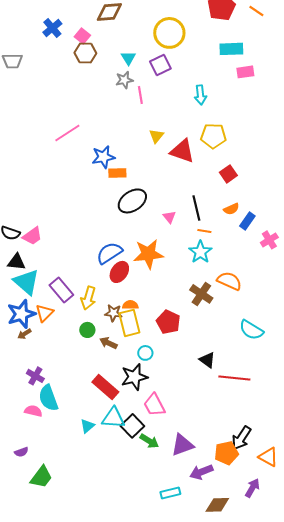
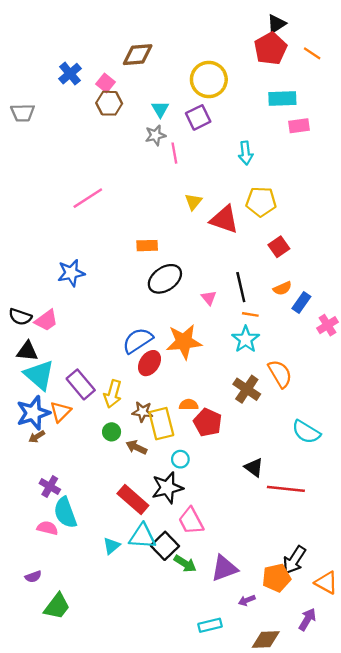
blue star: (103, 157) -> (71, 273), moved
orange semicircle: (229, 281) -> (280, 374), turned 35
orange semicircle: (130, 305) -> (189, 405), moved
purple arrow: (201, 472) -> (247, 600), size x0.6

